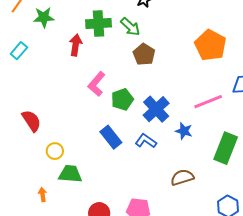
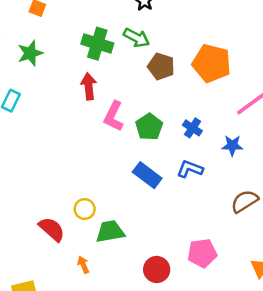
green cross: (98, 23) -> (97, 44), turned 35
red arrow: (76, 45) -> (89, 86), moved
orange pentagon: (210, 45) -> (212, 63), moved
blue cross: (156, 109) -> (192, 128), size x0.6
red semicircle: (32, 121) -> (52, 229), moved

